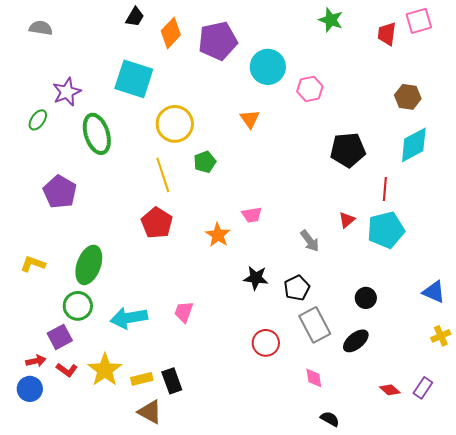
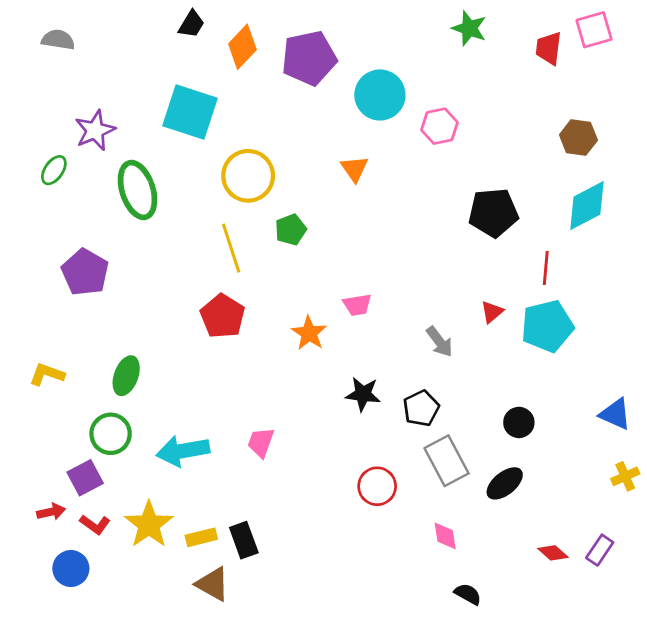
green ellipse: (89, 265) -> (126, 376), size x0.7
blue circle: (30, 389) -> (71, 568), moved

